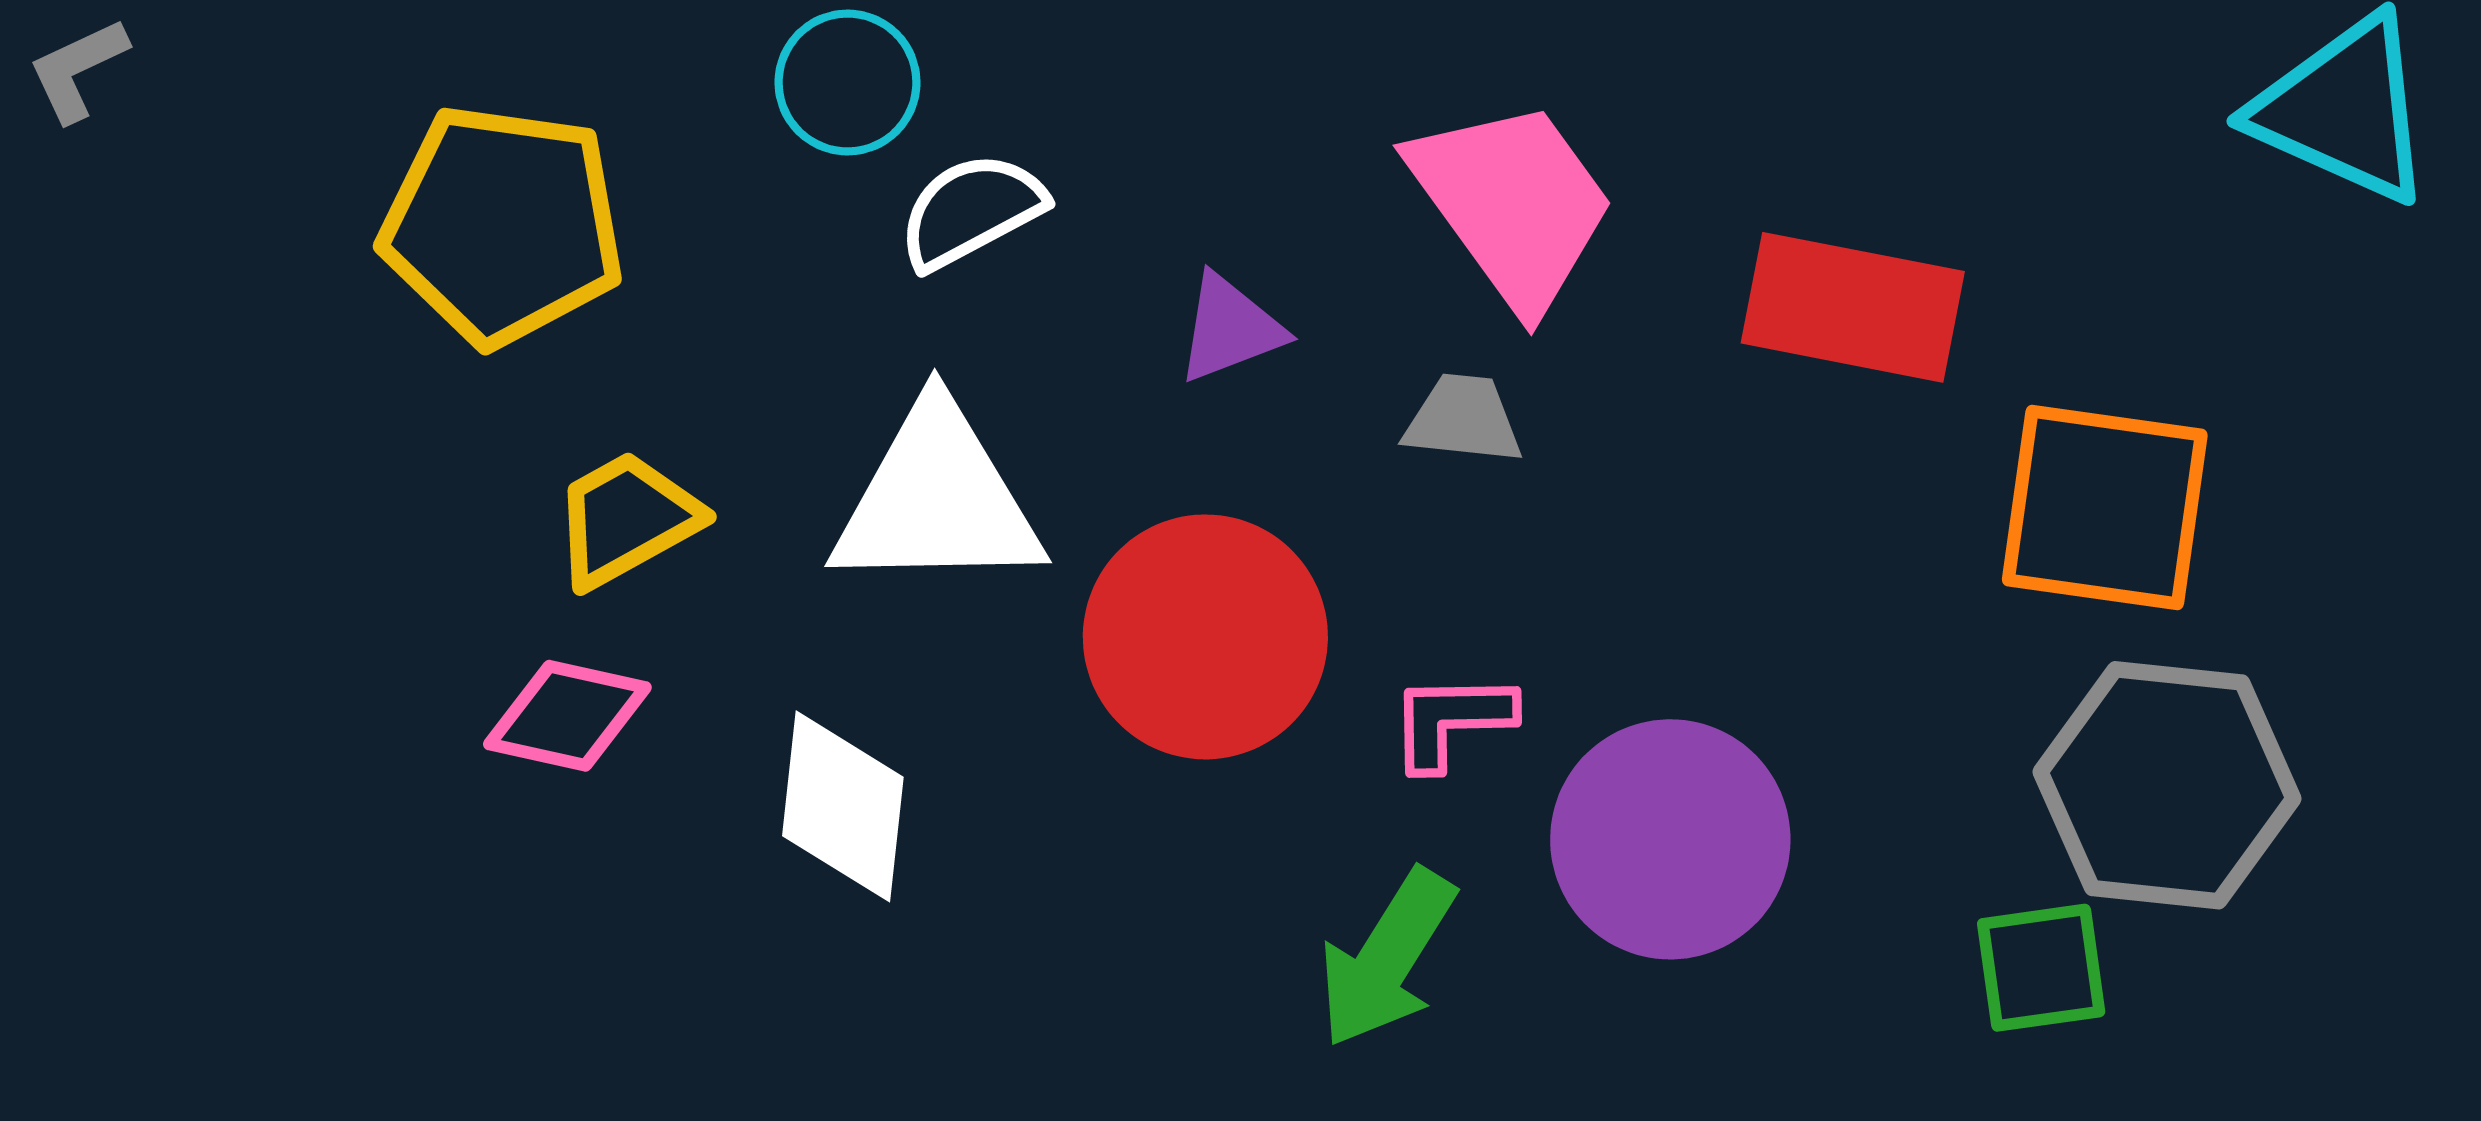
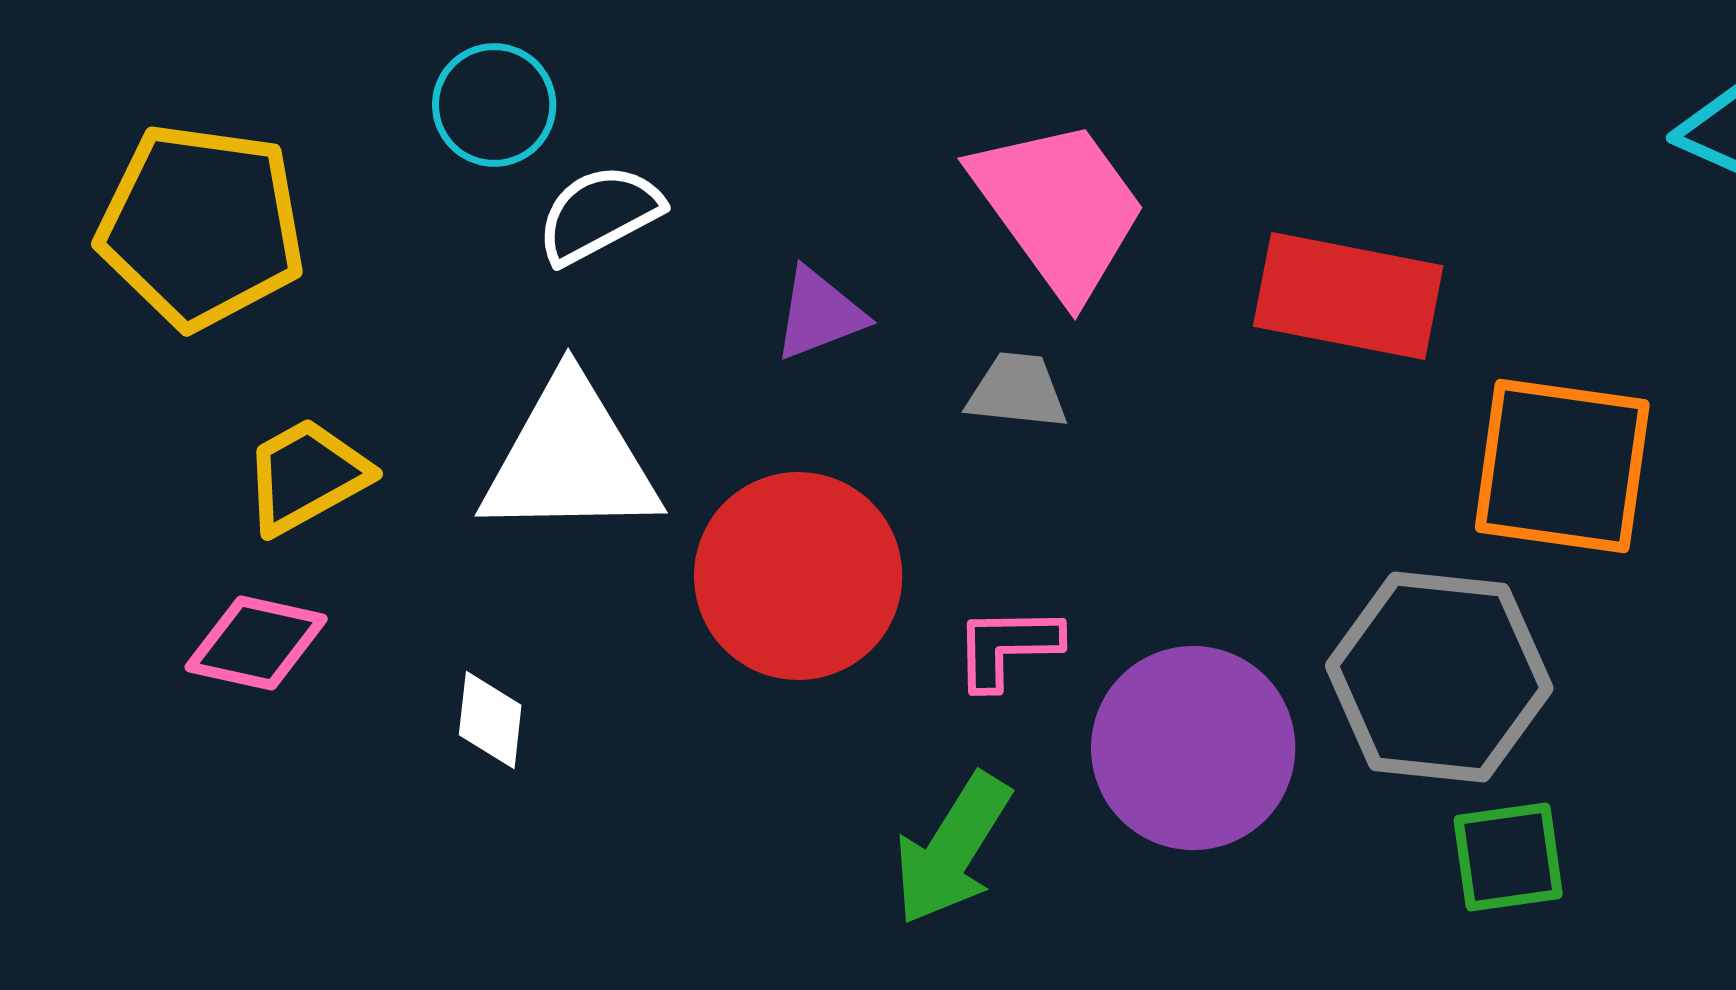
gray hexagon: (2167, 785) -> (1439, 677), moved
white diamond: (843, 806) -> (490, 720), size x0.6

